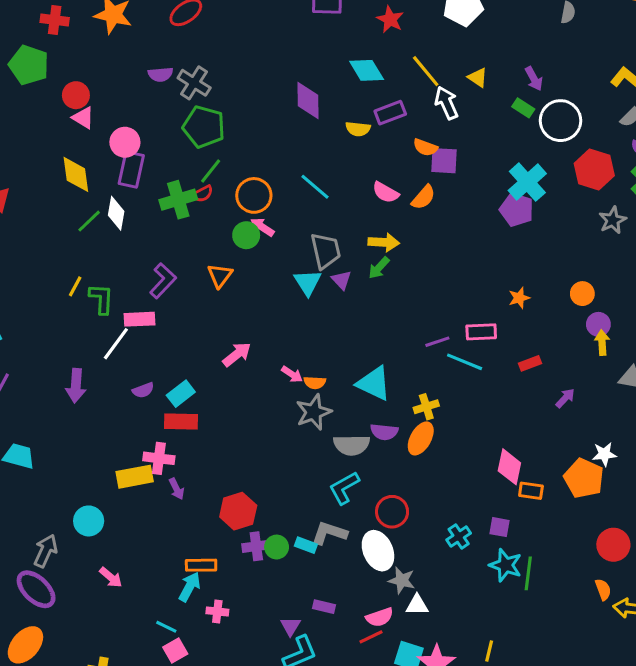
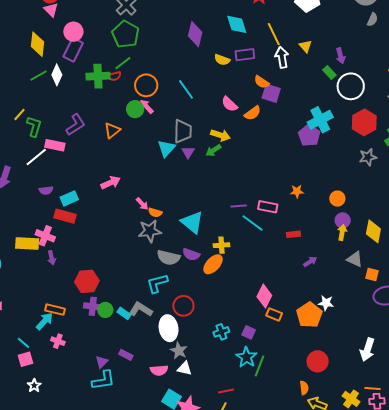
red line: (371, 637) -> (226, 391), moved

